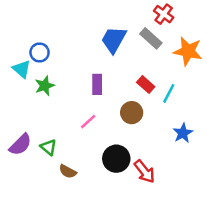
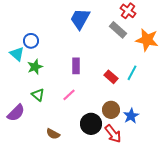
blue trapezoid: (114, 40) -> (80, 19), moved
red rectangle: (146, 84) -> (111, 77), moved
brown circle: (132, 113) -> (111, 110), moved
blue star: (183, 133) -> (131, 116), moved
green triangle: (48, 147) -> (38, 95), moved

